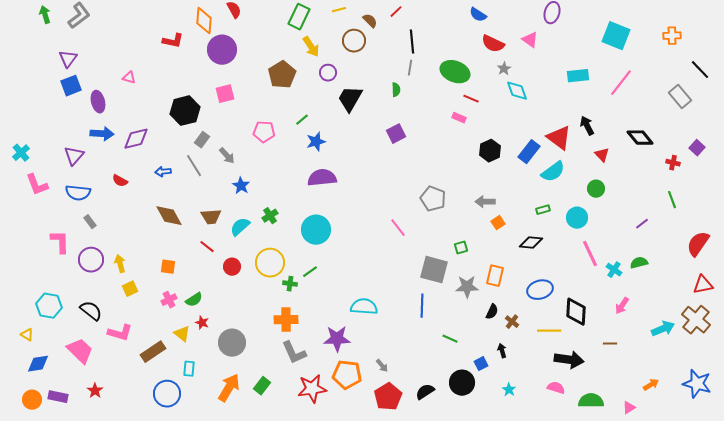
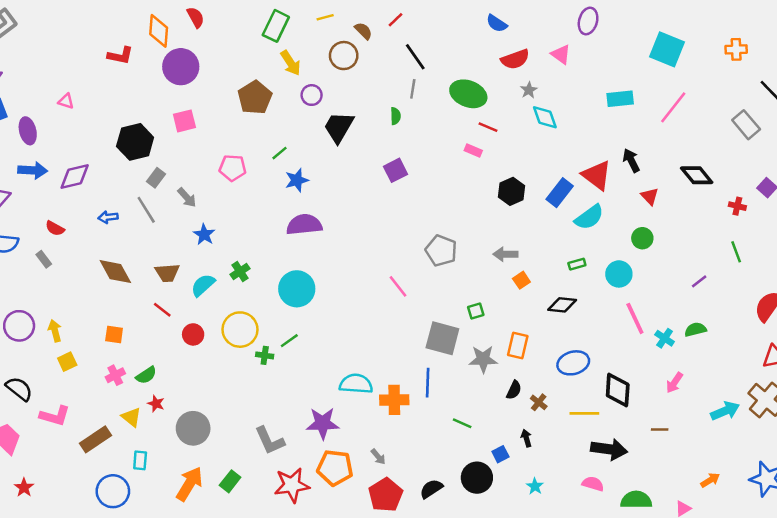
black line: (412, 42) -> (415, 57), turned -30
red semicircle: (493, 44) -> (515, 59), turned -45
gray rectangle: (90, 222) -> (44, 259), moved
orange cross: (286, 320) -> (394, 400), moved

